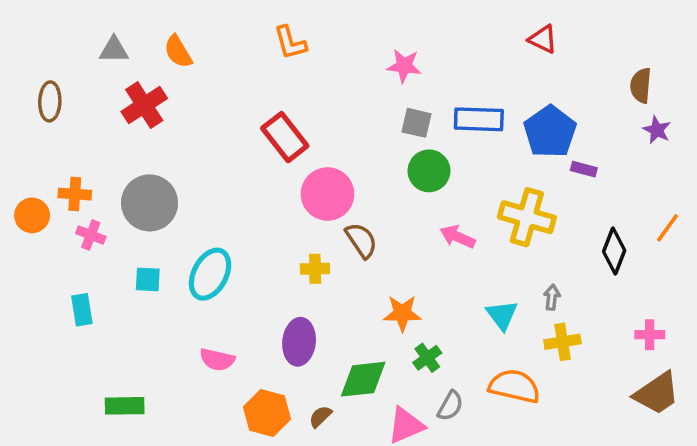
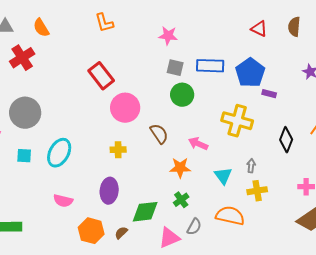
red triangle: (543, 39) -> (259, 29), moved
brown semicircle: (641, 85) -> (294, 27), moved
pink arrow: (457, 237) -> (198, 144), moved
brown semicircle: (361, 240) -> (159, 134), moved
orange star: (402, 313) -> (180, 168), moved

